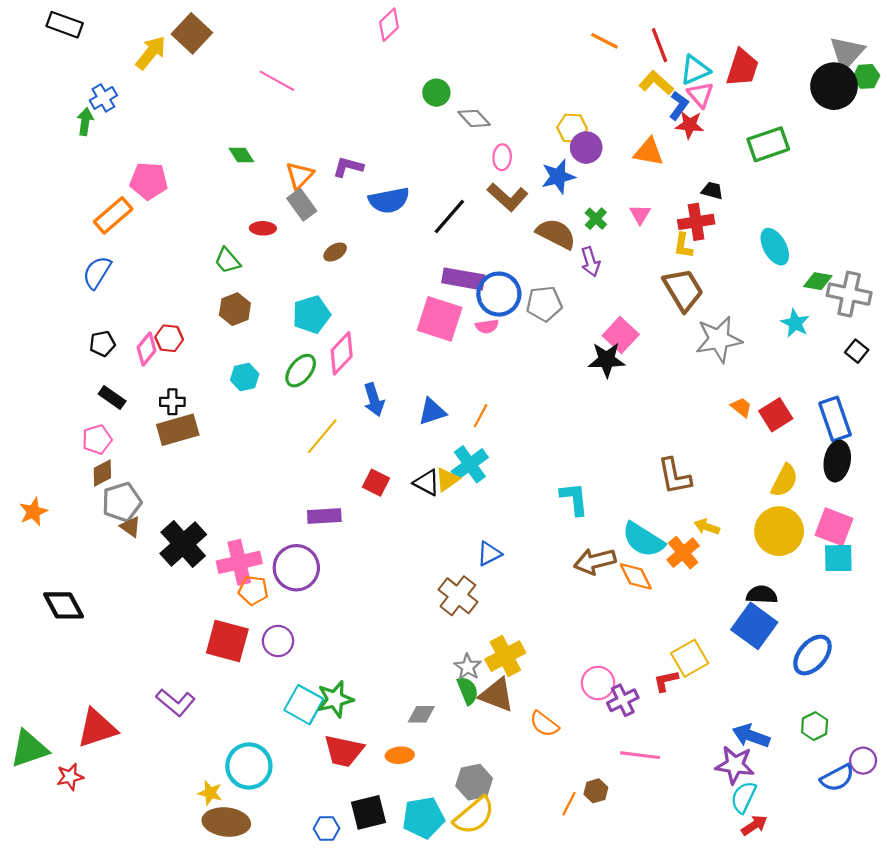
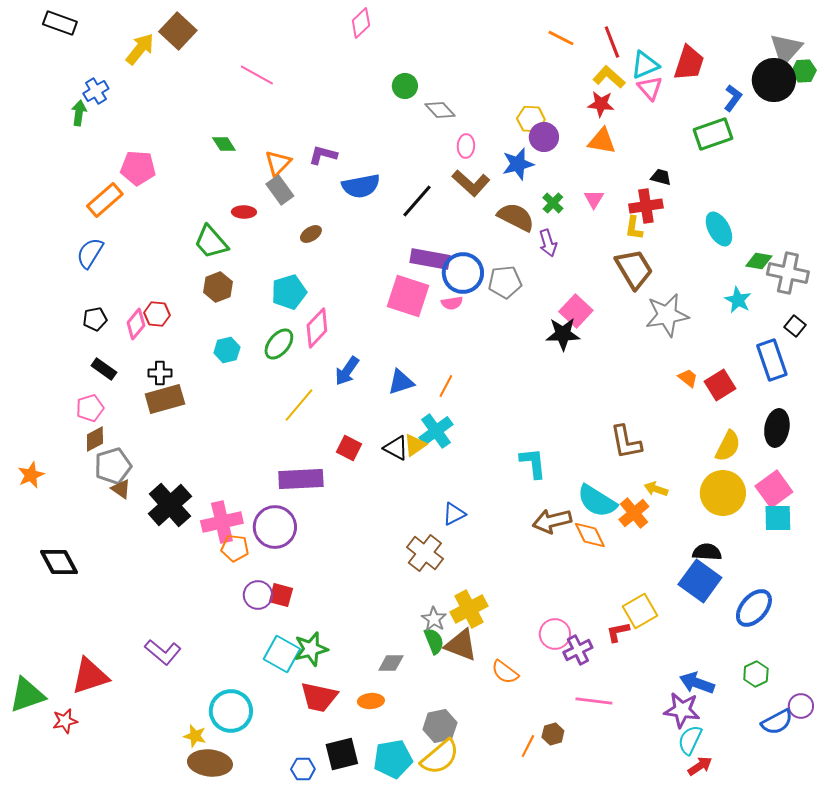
blue L-shape: (679, 105) -> (733, 98), moved
red star: (690, 125) -> (601, 104), moved
green trapezoid: (227, 261) -> (211, 242), size x1.4
blue arrow: (374, 400) -> (347, 371), turned 52
blue rectangle: (835, 419) -> (772, 360), moved
purple rectangle: (324, 516) -> (301, 479), size x1.4
pink square: (834, 527) -> (774, 489), turned 33
red square: (227, 641) -> (281, 595), moved, size x0.6

